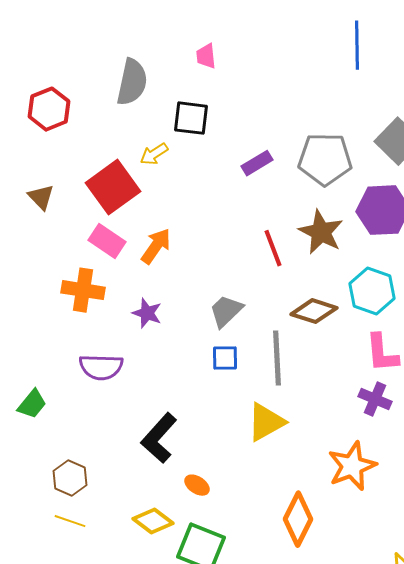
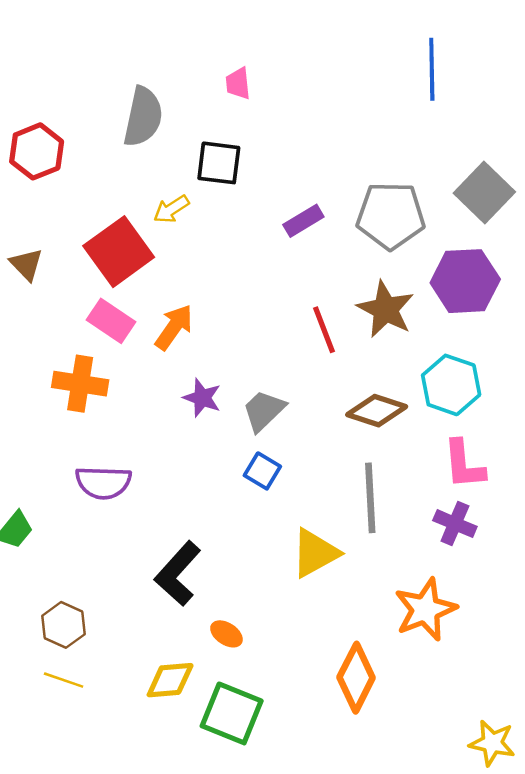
purple star: (147, 313) -> (202, 398), moved
blue square: (225, 358) -> (262, 471), turned 32
gray line: (277, 358) -> (370, 498), moved
yellow diamond: (153, 521) -> (170, 680), turned -42

